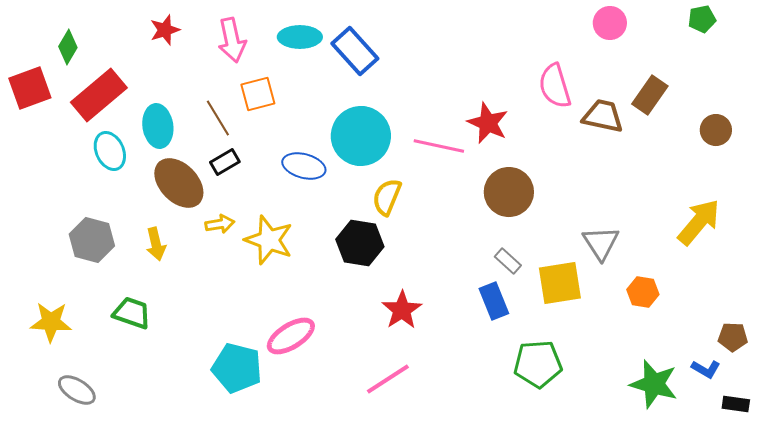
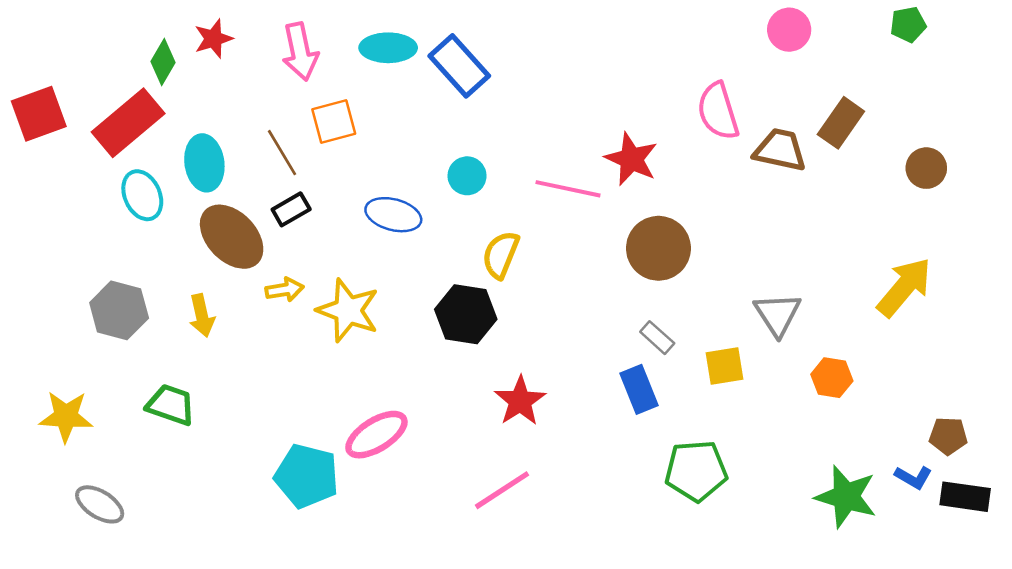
green diamond: (68, 47) -> (163, 62), moved
cyan circle: (361, 136) -> (467, 176), size x0.5
yellow square: (560, 283) -> (724, 366), size x0.7
black rectangle: (736, 404) -> (965, 497), moved, size x1.4

